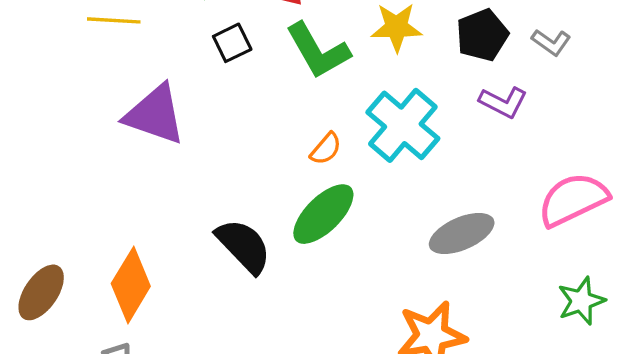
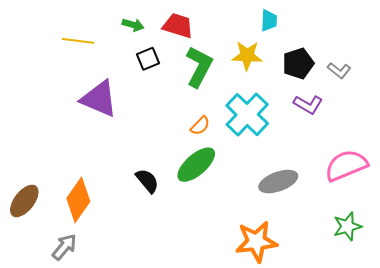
green L-shape: (318, 51) -> (199, 67), turned -126
black semicircle: (244, 246) -> (147, 181), size x0.7

